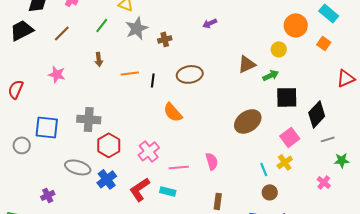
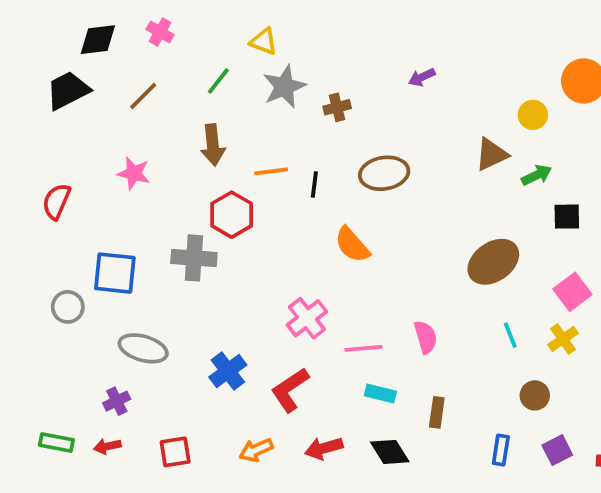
yellow circle: (279, 49) -> (533, 115), moved
brown arrow: (99, 59) -> (213, 145), size x1.5
black square: (287, 97) -> (567, 217), size x0.7
red hexagon: (109, 145) -> (232, 215), moved
gray ellipse: (78, 167) -> (143, 348), moved
cyan line: (264, 169) -> (510, 335), moved
cyan rectangle: (168, 191) -> (380, 394), moved

